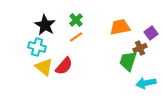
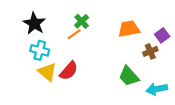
black star: (45, 25) -> (34, 23), moved
orange line: (76, 37) -> (74, 34), moved
green trapezoid: (128, 61) -> (129, 76), moved, turned -60

